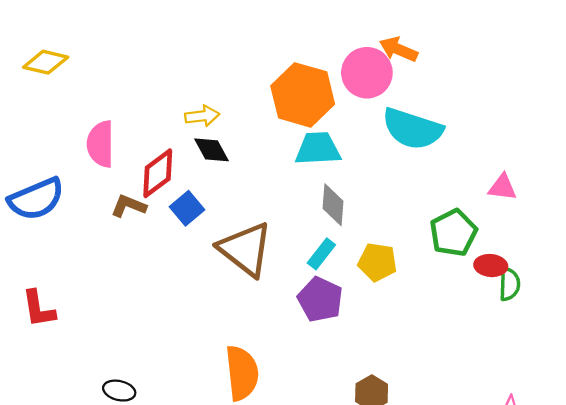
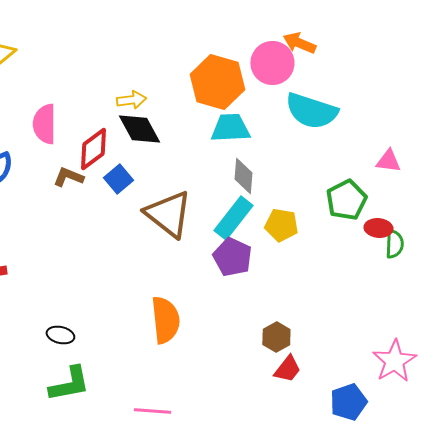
black diamond: (211, 150) -> (139, 129), size x1.4
cyan rectangle: (321, 254) -> (233, 218), size x1.6

